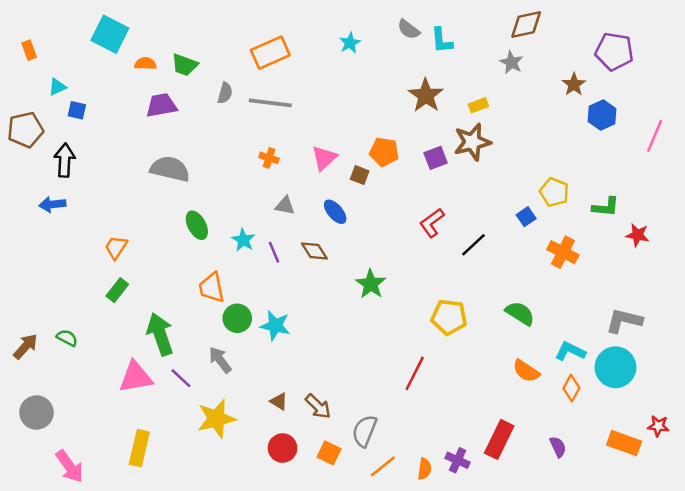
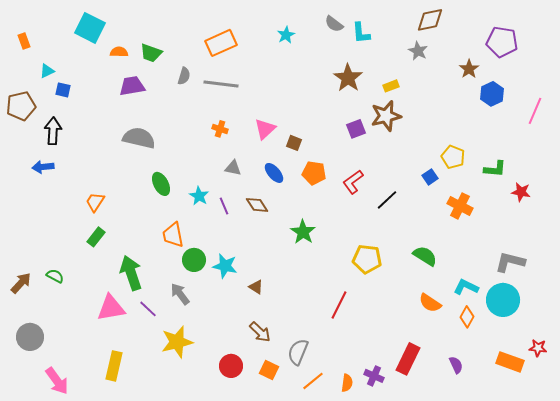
orange pentagon: (384, 152) -> (314, 173), moved
brown triangle: (279, 401) -> (256, 287), moved

